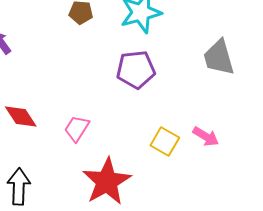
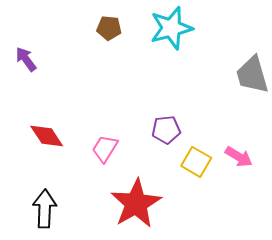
purple pentagon: (136, 70) -> (166, 130), moved, size x0.7

